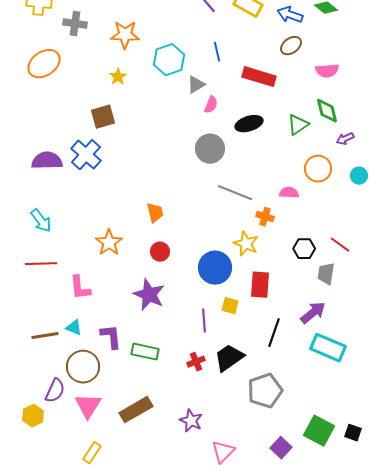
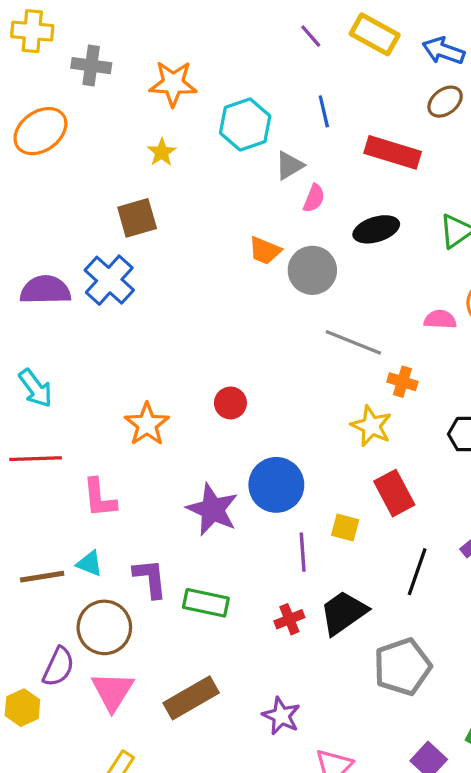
pink semicircle: (289, 193) -> (440, 319), moved
orange trapezoid: (155, 213) -> (265, 251), moved, turned 125
red circle: (160, 252) -> (230, 403), moved
blue circle: (215, 268) -> (276, 485), moved
red rectangle: (260, 285) -> (394, 493), turned -32

